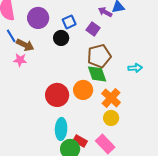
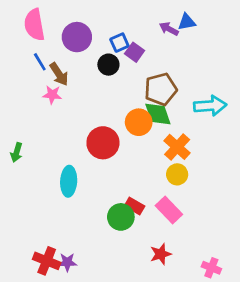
purple square: (93, 29) -> (135, 52), moved
brown arrow: (25, 45) -> (59, 74), turned 30
cyan arrow: (135, 68) -> (210, 106), size x1.6
orange circle: (83, 90) -> (139, 122), moved
cyan ellipse: (61, 129) -> (69, 181), moved

